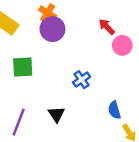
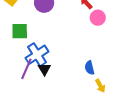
blue cross: (82, 80) -> (37, 55), moved, size x1.6
purple line: (19, 122) -> (26, 69), moved

